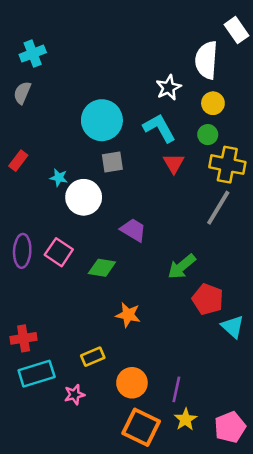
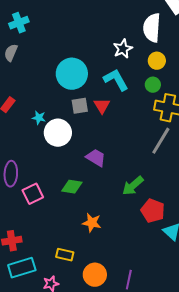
red triangle: (174, 163) -> (102, 106), moved
pink square: (59, 252) -> (33, 194), moved, turned 30
yellow rectangle: (93, 357) -> (65, 255), turned 36

